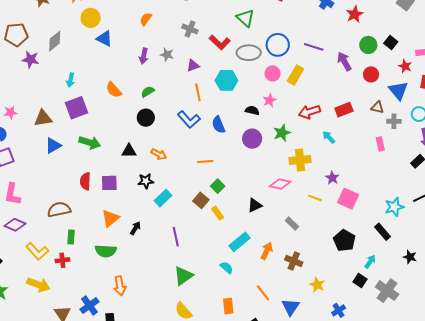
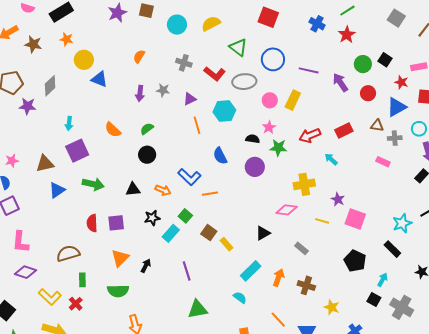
blue circle: (278, 45) -> (273, 59), moved
blue triangle: (398, 91) -> (397, 107), turned 45
blue L-shape: (189, 119) -> (189, 177), moved
green star: (282, 133) -> (278, 148), moved, turned 30
pink rectangle: (380, 144) -> (383, 162), turned -48
green square: (218, 186) -> (185, 216), moved
red cross: (62, 260) -> (76, 304), turned -32
green triangle: (183, 276) -> (198, 309), turned 30

